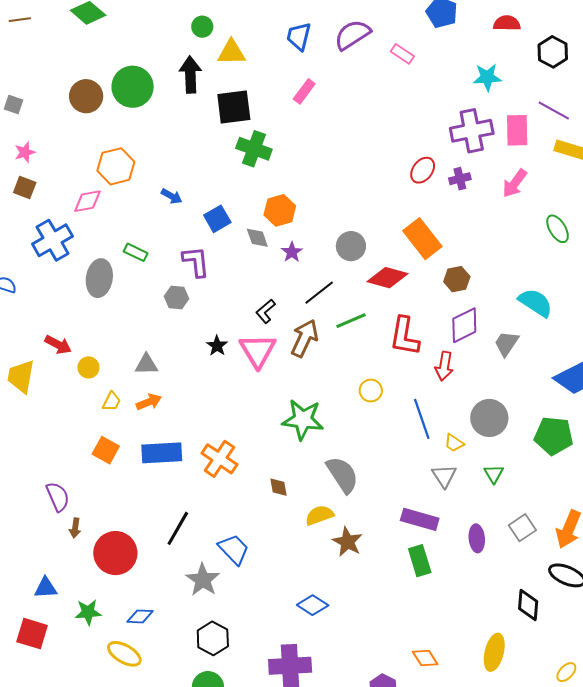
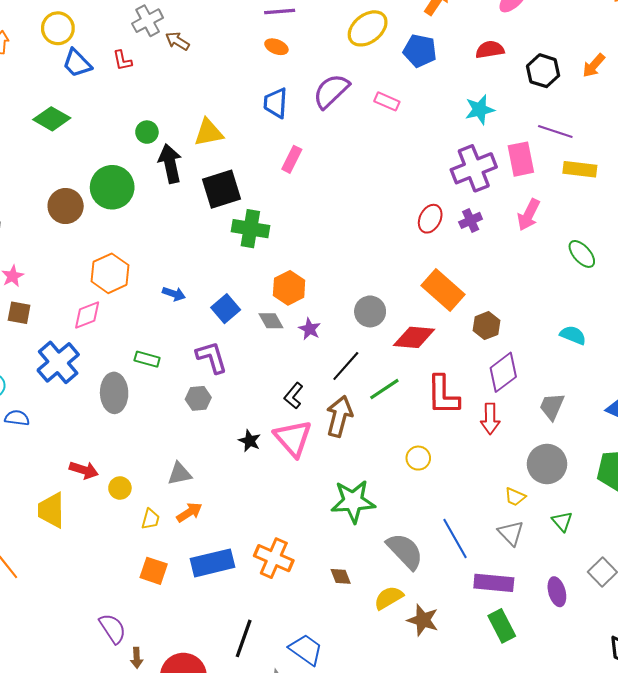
green circle: (202, 27) -> (147, 132), moved
cyan semicircle: (536, 303) -> (573, 335), size x0.7
gray trapezoid: (506, 343) -> (552, 406), moved
blue line: (422, 419) -> (455, 539), moved

